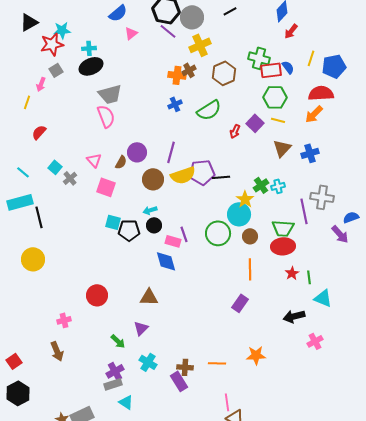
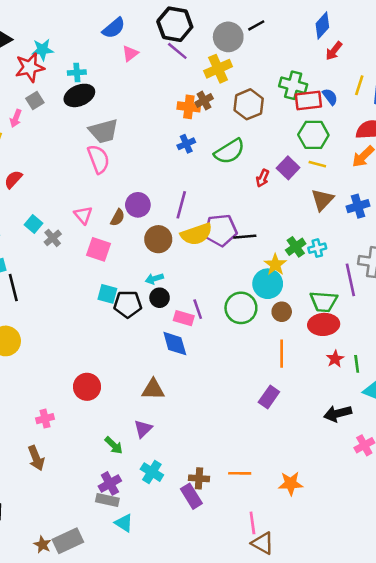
gray circle: (192, 17) -> (228, 37), moved
orange star: (256, 355) -> (291, 483), moved
gray rectangle: (113, 384) -> (107, 500), turned 30

